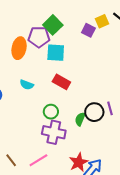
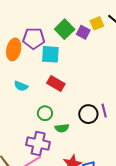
green square: (53, 25) -> (65, 29), moved
green semicircle: (80, 119) -> (62, 128), moved, turned -120
purple cross: (54, 132) -> (38, 143), moved

